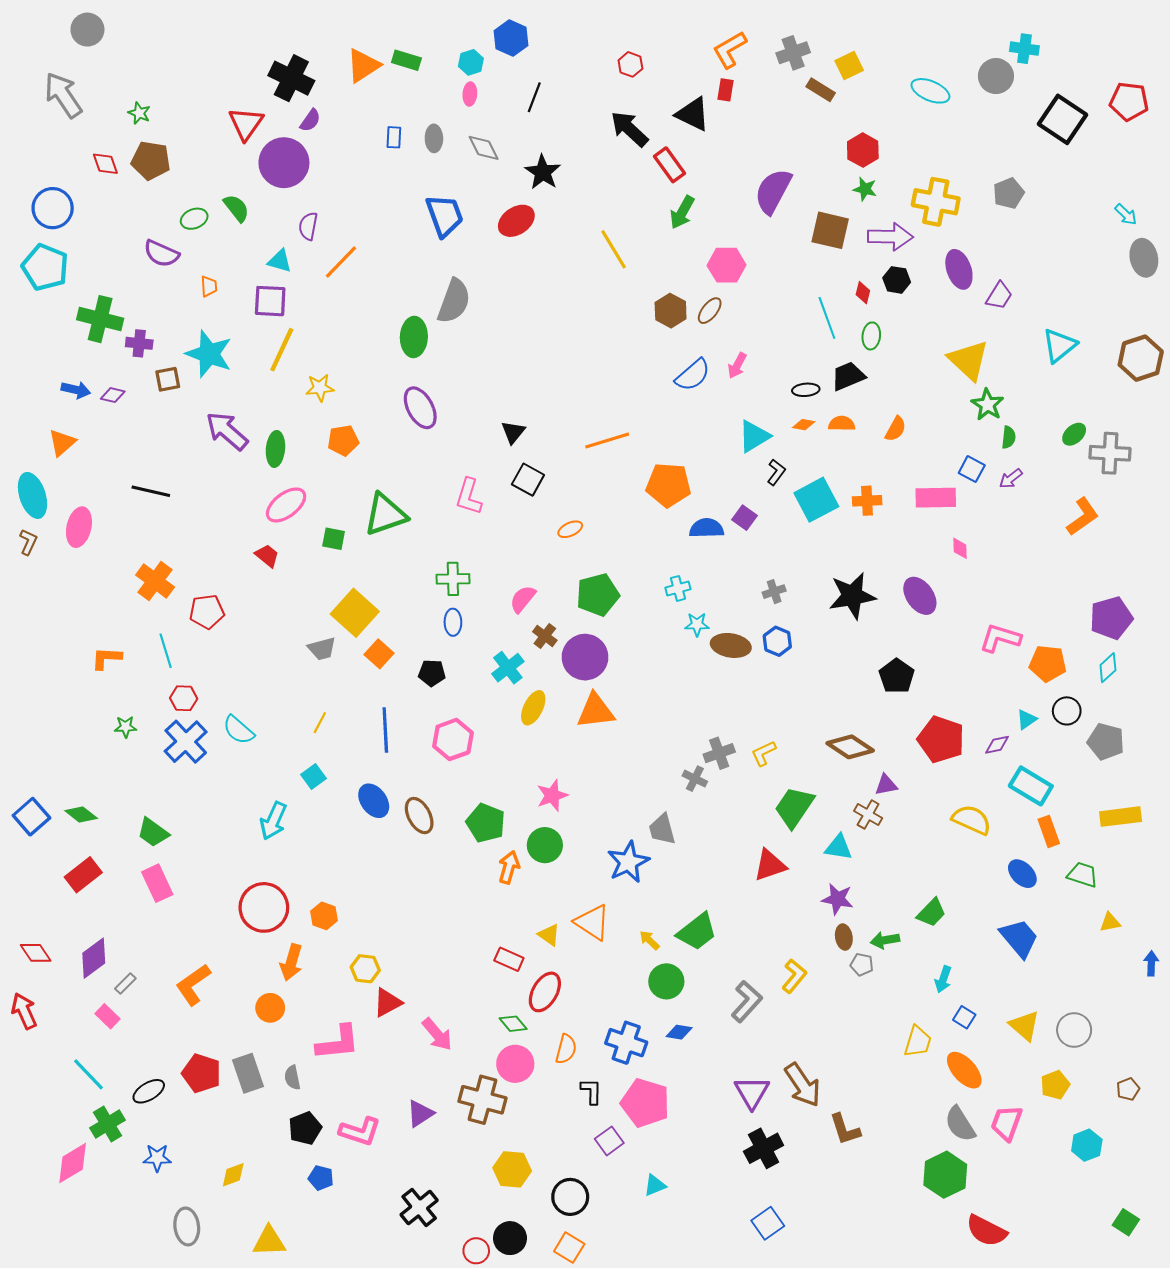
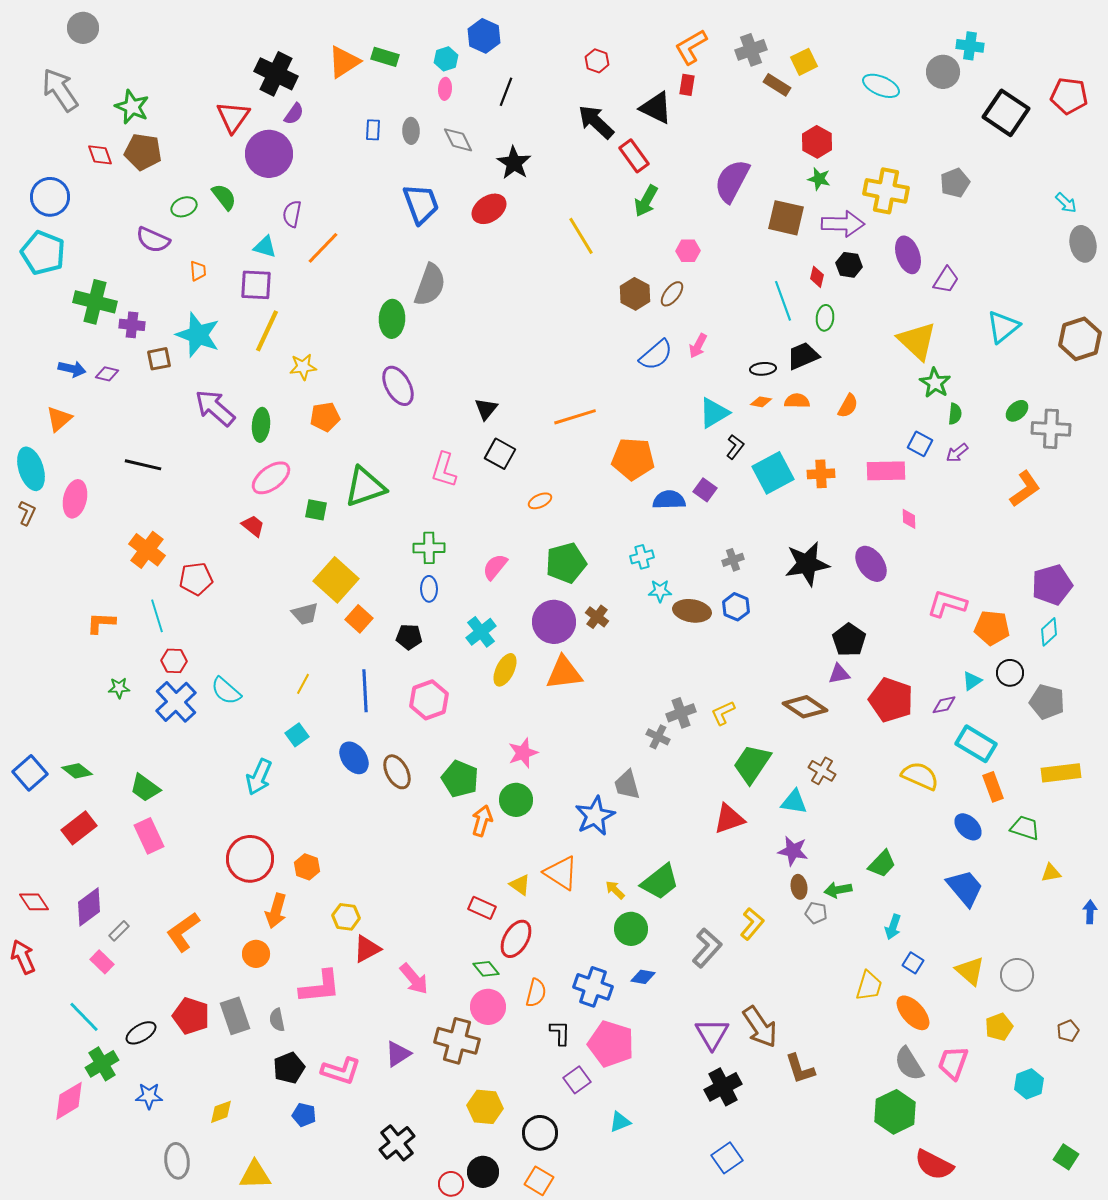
green star: (139, 113) -> (132, 107), size x1.6
pink hexagon: (727, 265) -> (688, 251), size x0.7
brown cross: (545, 636) -> (597, 617), moved
purple triangle: (886, 785) -> (839, 674), moved

